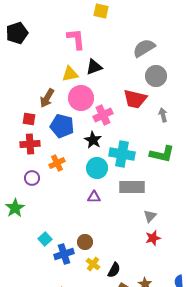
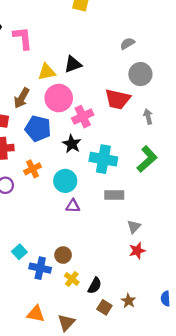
pink L-shape: (76, 39) -> (23, 38), moved
gray semicircle: (144, 48) -> (127, 44), size x0.6
green L-shape: (162, 154) -> (147, 159), turned -55
cyan circle: (97, 168) -> (65, 181), moved
gray rectangle: (132, 187) -> (114, 195), size x0.7
blue cross: (64, 254) -> (40, 268), turned 30

